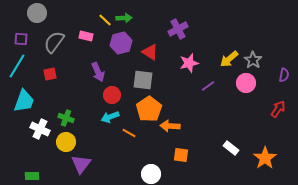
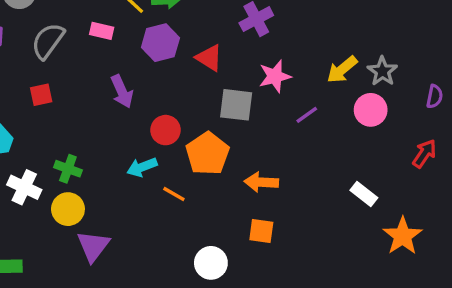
gray square: (143, 80) -> (236, 105), moved
red circle: (112, 95) -> (166, 130), moved
orange arrow: (170, 126) -> (261, 182), moved
white rectangle: (231, 148) -> (364, 194), moved

